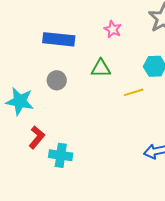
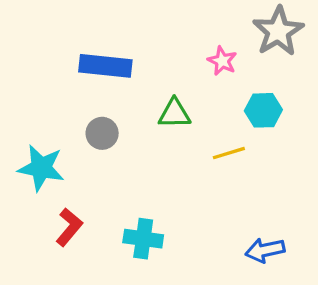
pink star: (113, 29) -> (222, 61), moved
cyan cross: (61, 155) -> (143, 239), moved

